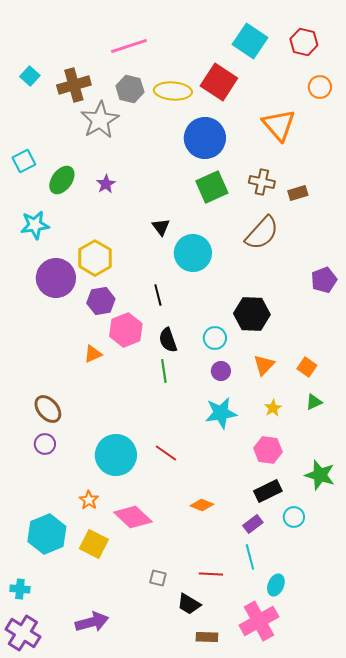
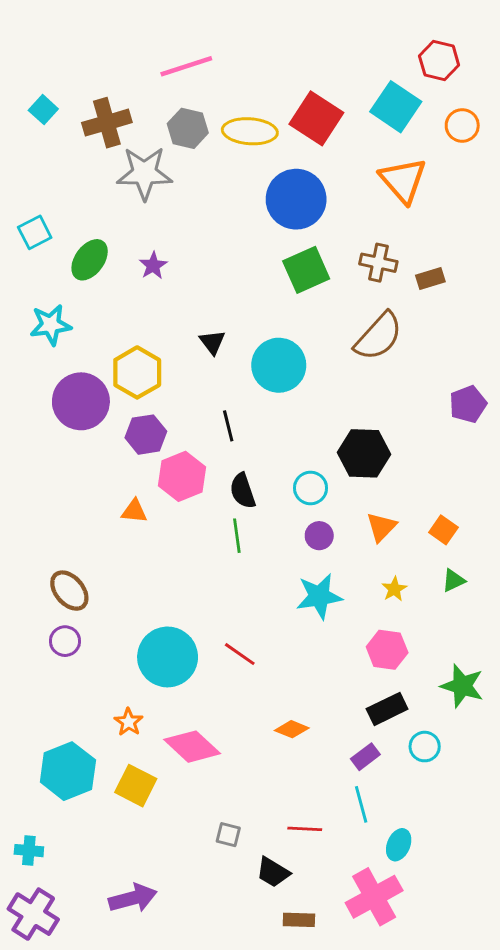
cyan square: (250, 41) -> (396, 107), moved
gray star: (100, 120) -> (144, 173), turned 30
black triangle: (161, 227) -> (212, 342), moved
orange triangle: (93, 354) -> (134, 511), turned 30

